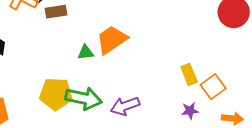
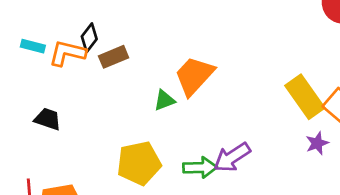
yellow rectangle: (189, 74) -> (305, 97), size x1.5
green arrow: (84, 98) -> (200, 167), moved, size x0.7

